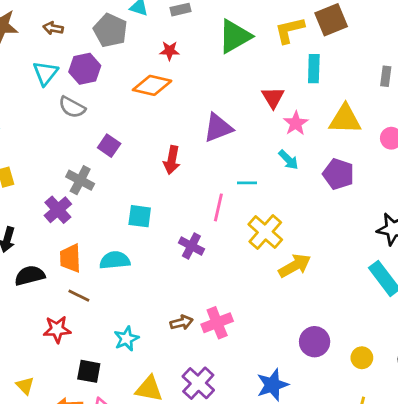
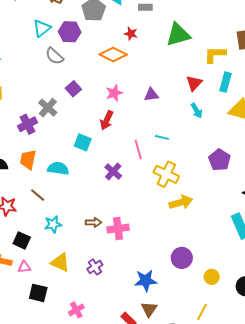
yellow L-shape: (290, 30) -> (215, 54), moved
cyan rectangle: (314, 69) -> (225, 82), moved
pink star: (296, 123) -> (114, 93), moved
purple triangle: (218, 128) -> (151, 95), size x0.7
red arrow: (172, 160) -> (107, 120), moved
cyan arrow: (288, 160) -> (197, 111), moved
purple pentagon: (338, 174) -> (220, 160), moved
pink line: (218, 207) -> (138, 149), turned -42
yellow cross: (265, 232) -> (166, 174), turned -30
brown line: (79, 296) -> (38, 195), moved
purple cross: (198, 383) -> (95, 267), size x0.7

